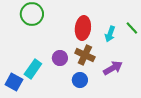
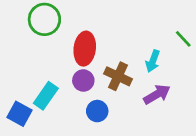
red ellipse: (83, 28) -> (85, 49), moved
cyan arrow: (110, 34) -> (153, 61), moved
blue circle: (80, 80) -> (97, 111), moved

